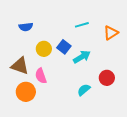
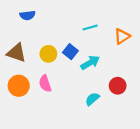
blue semicircle: (26, 27) -> (27, 15), moved
brown triangle: (20, 66) -> (16, 53), moved
orange circle: (26, 92) -> (19, 86), moved

